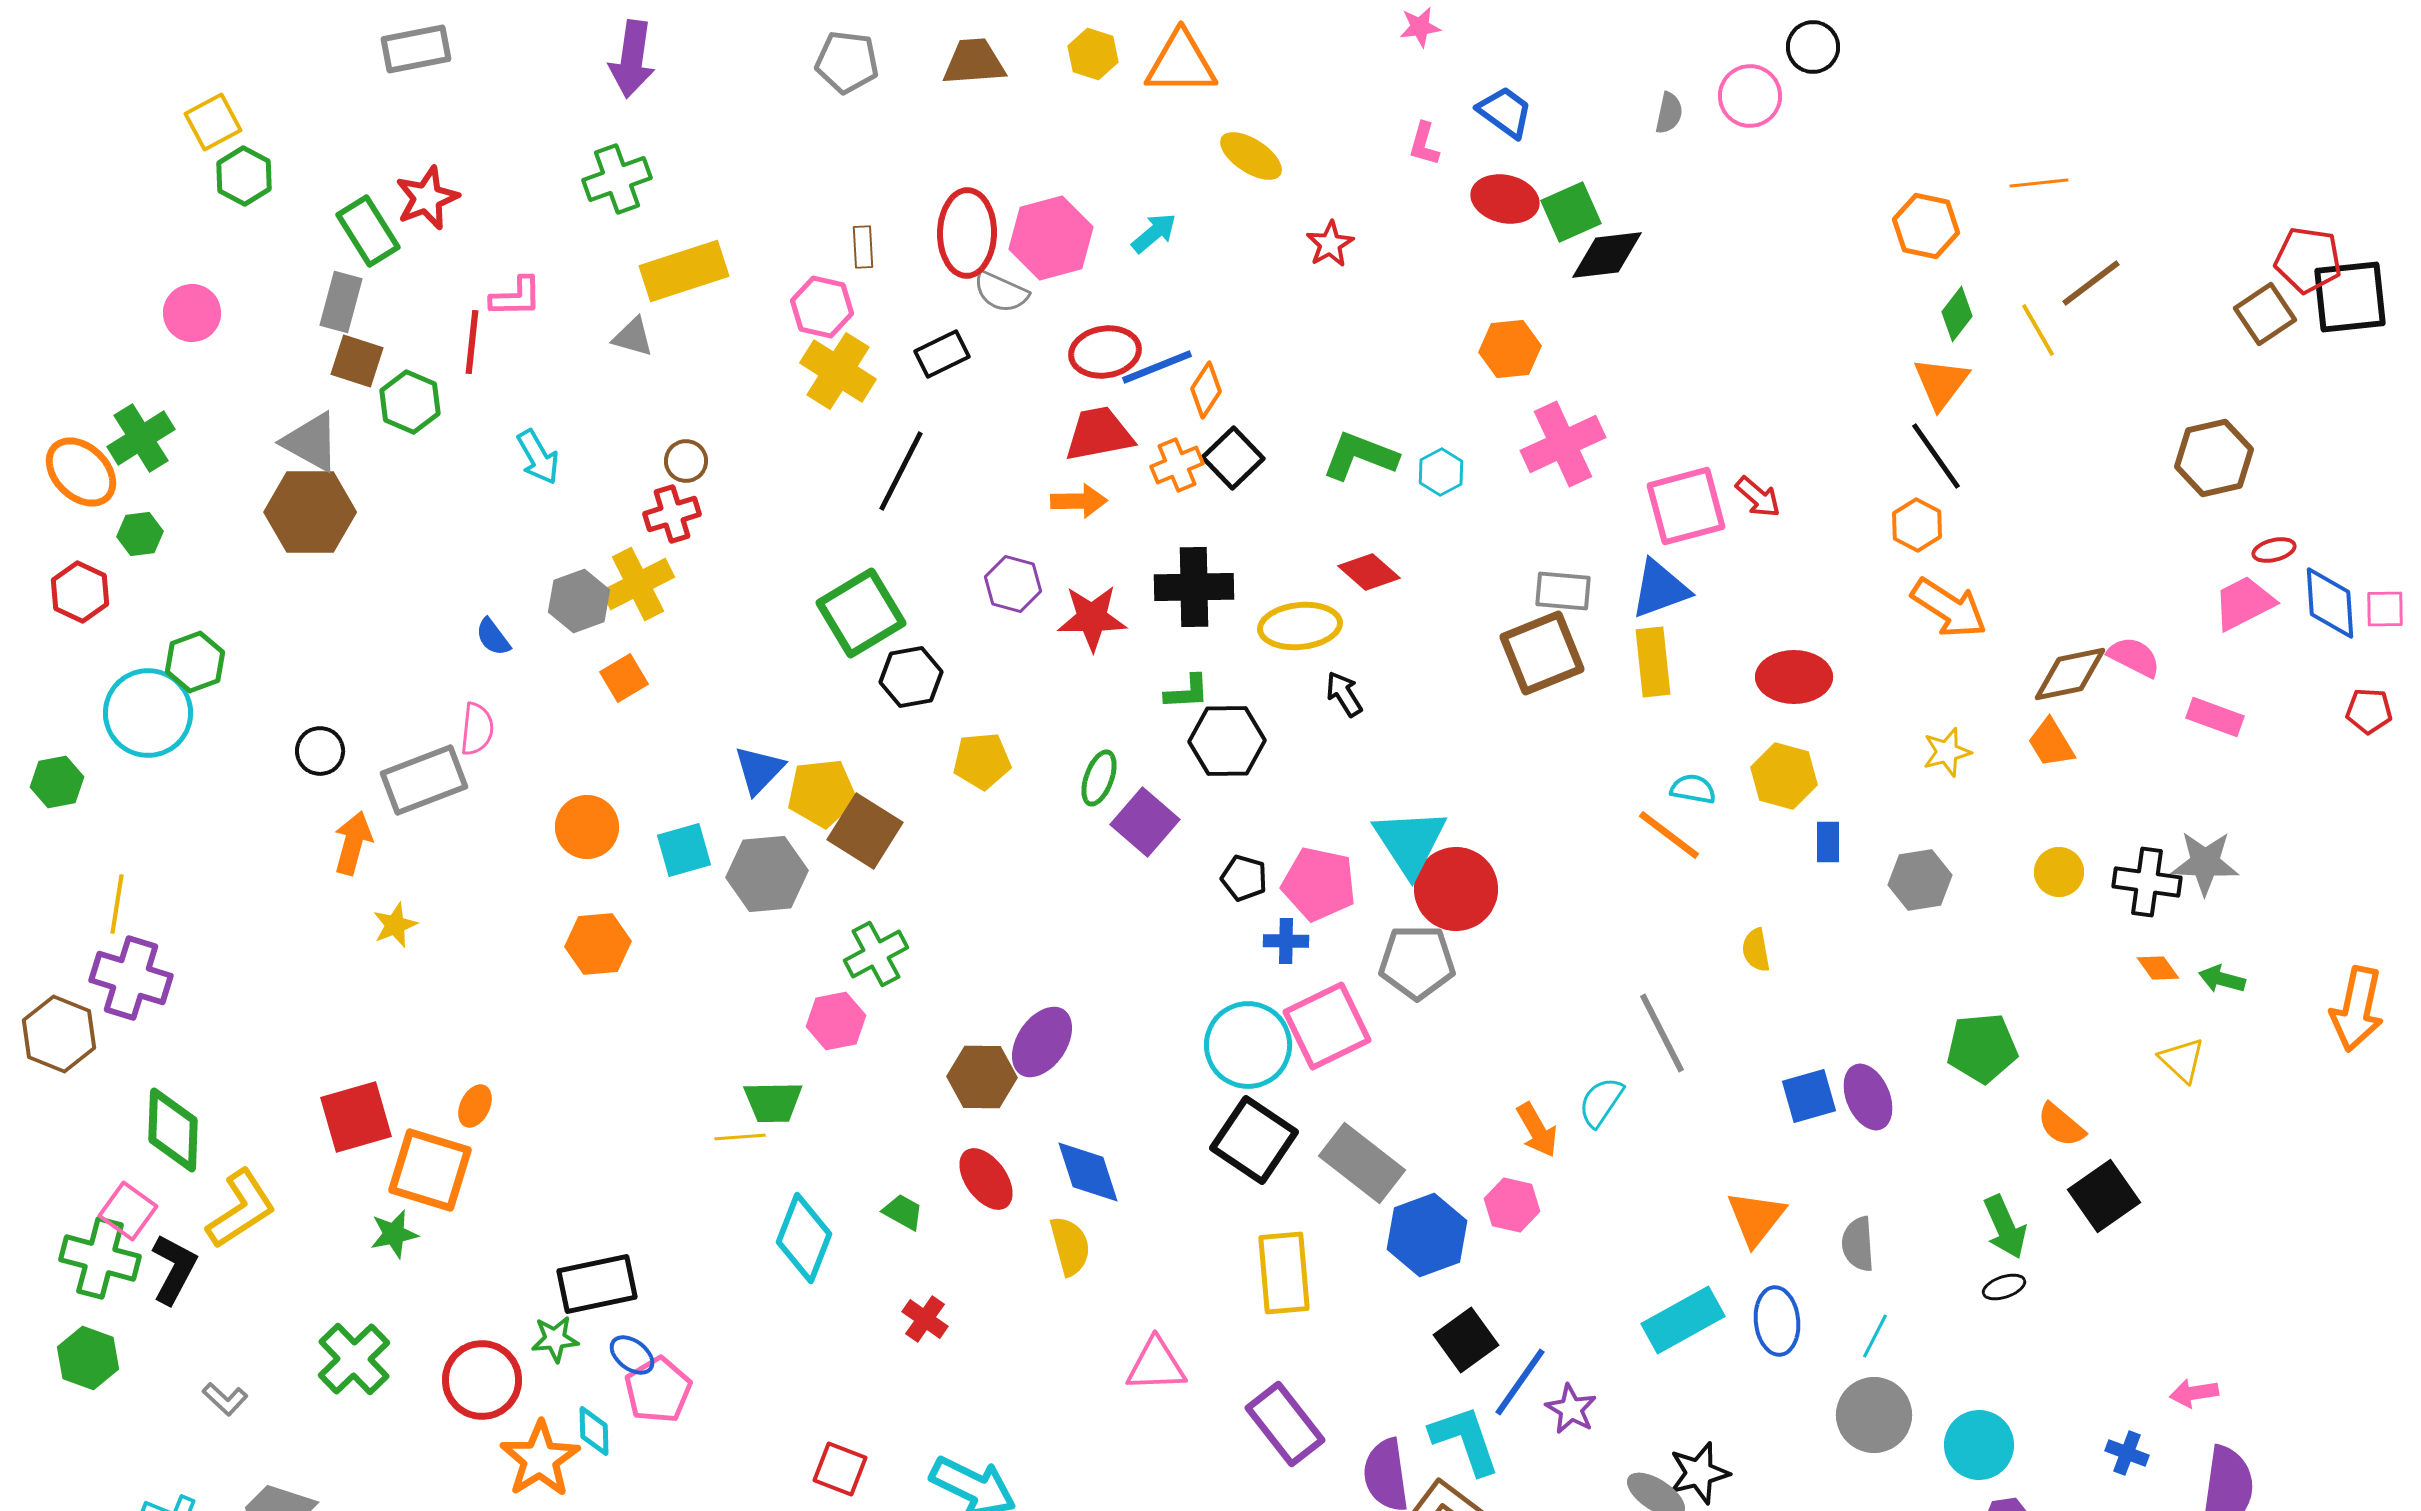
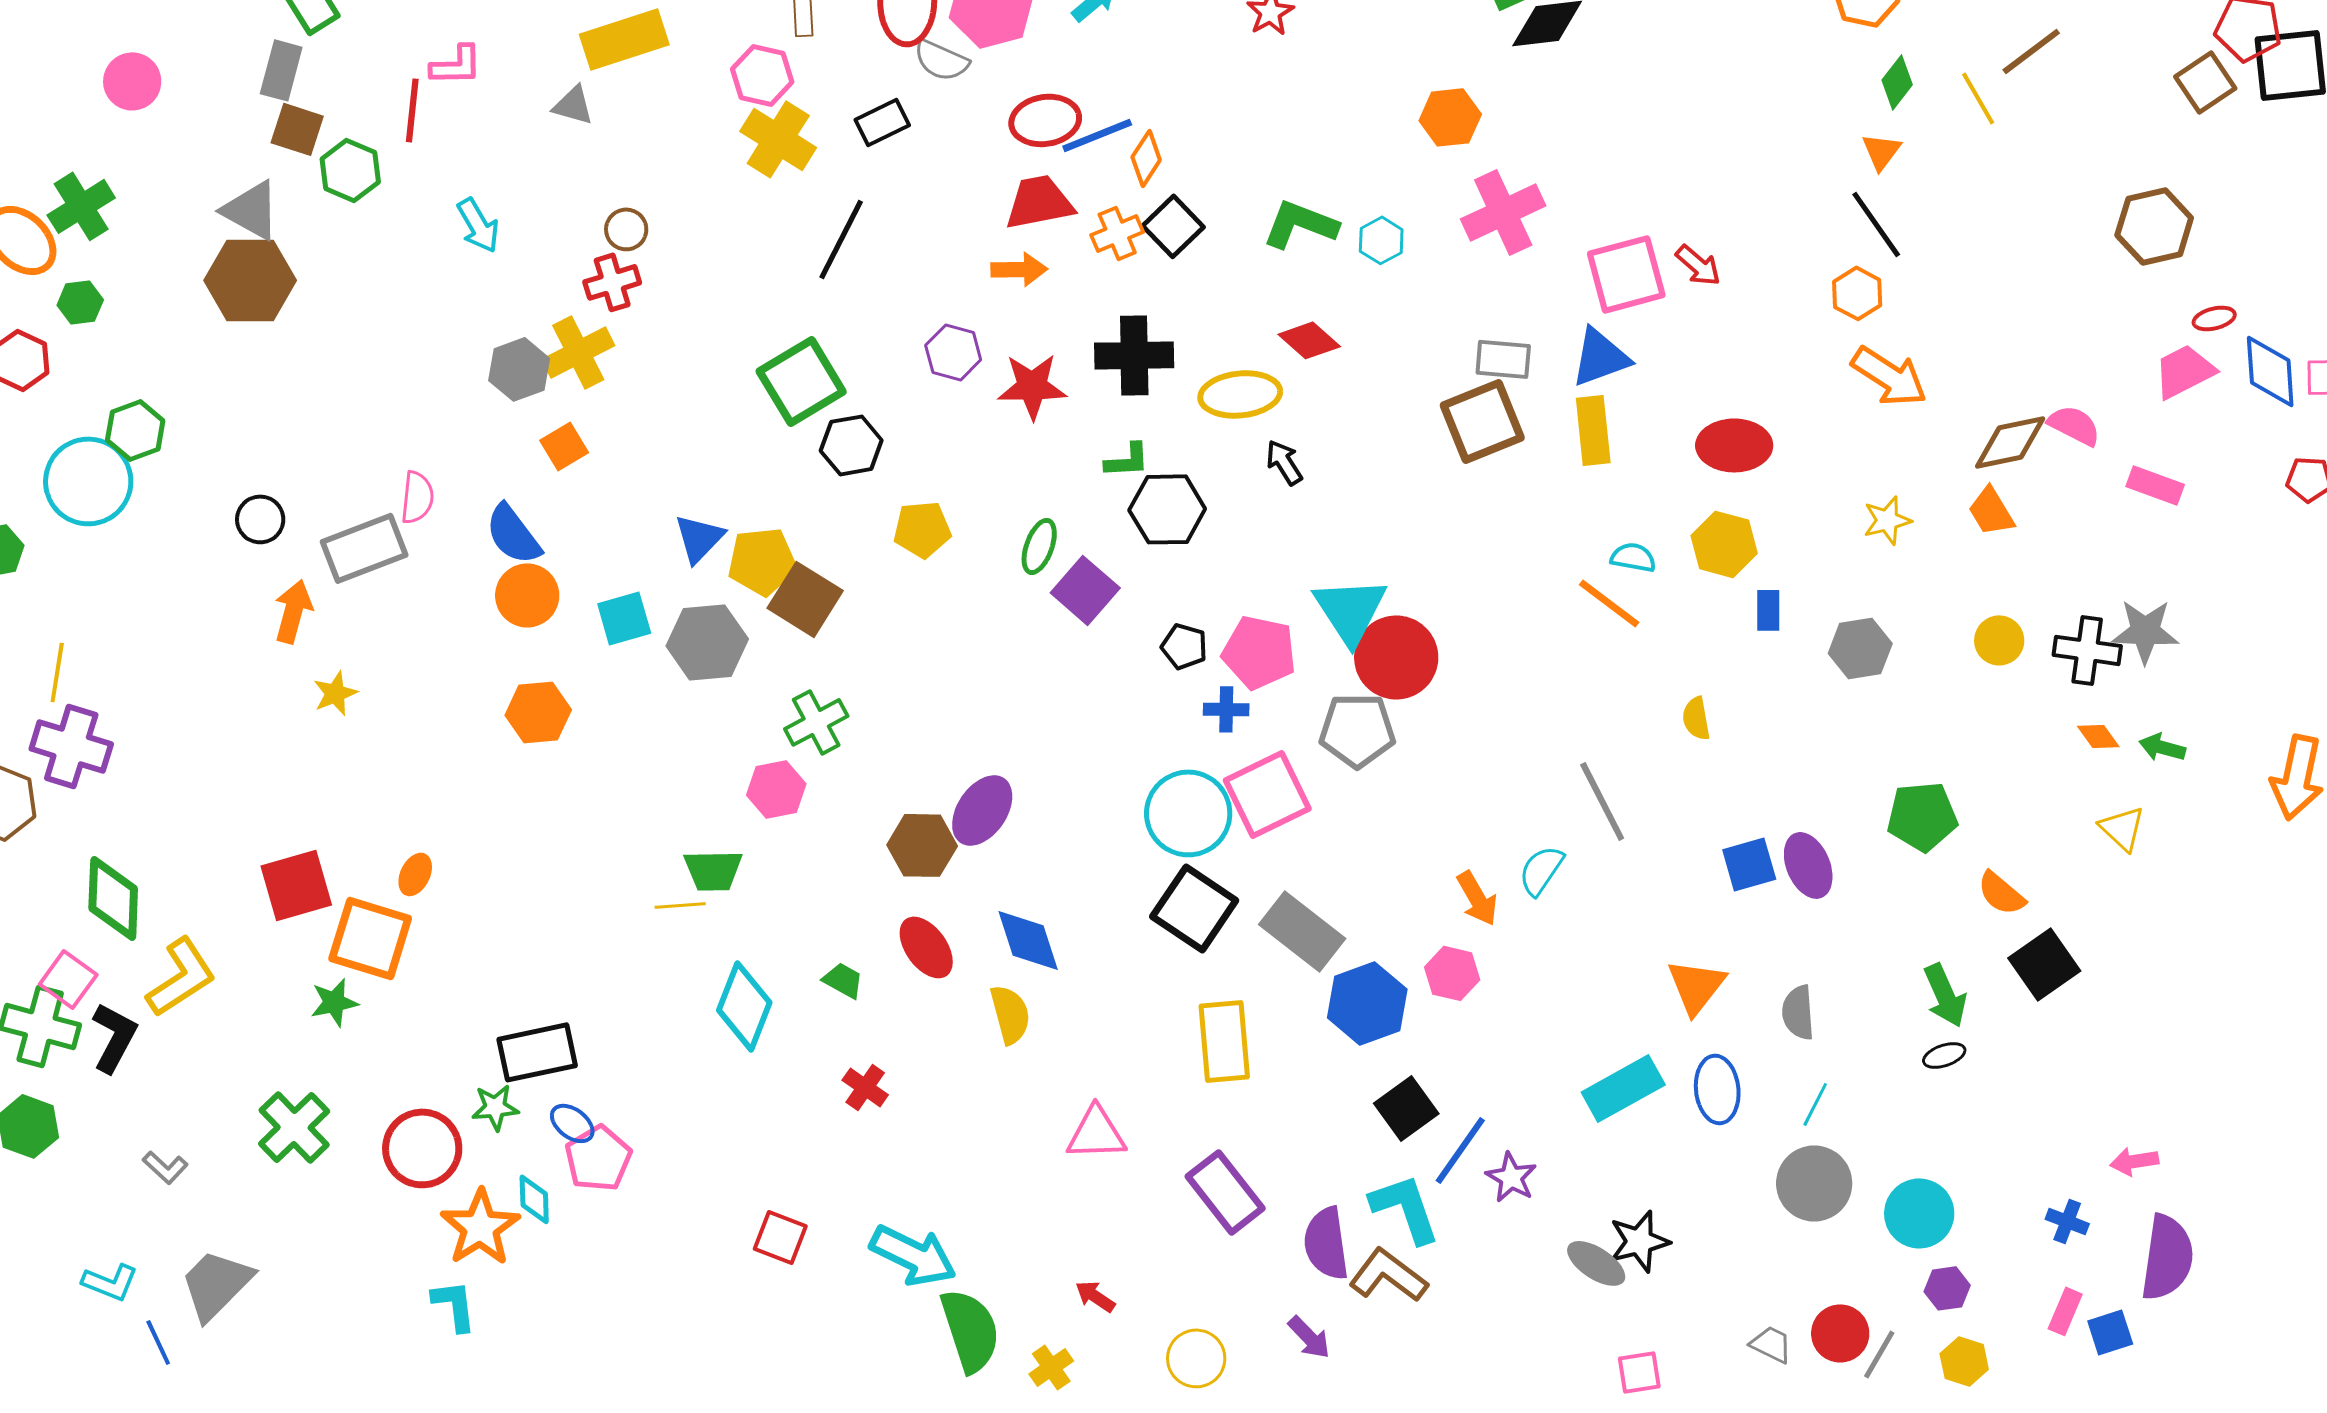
orange triangle: (1941, 383) -> (1881, 151), size x0.7
blue semicircle: (493, 637) -> (513, 534), moved, size x1.6

